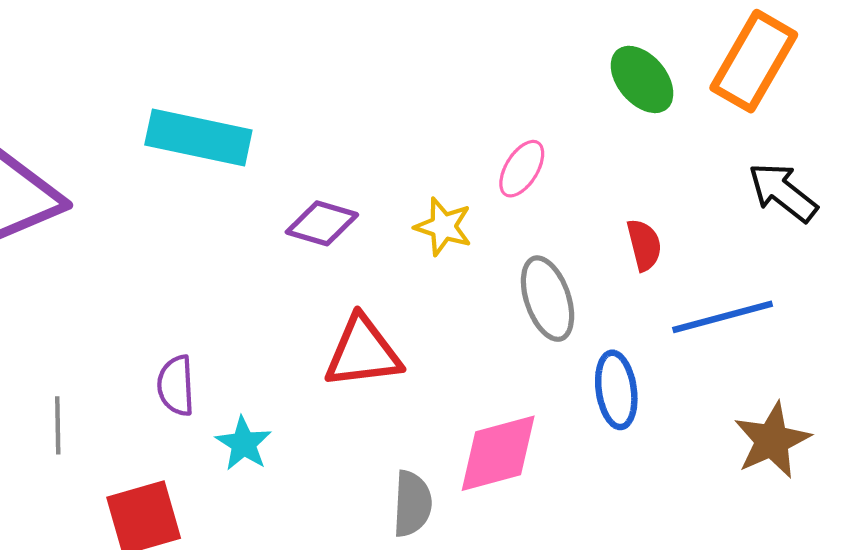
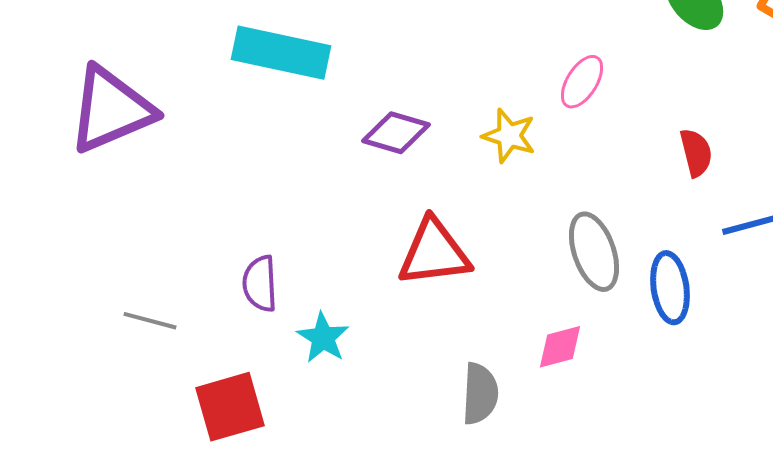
gray ellipse: (548, 299) -> (594, 252), moved
gray line: (58, 425) -> (150, 321), turned -74
pink diamond: (498, 453) -> (560, 347), size x0.6

